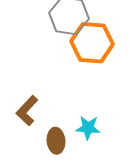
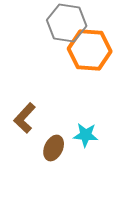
brown ellipse: (56, 141) -> (54, 148), turned 30

